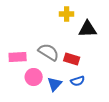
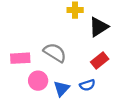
black triangle: (88, 29) -> (99, 27), turned -30
red rectangle: (72, 59) -> (100, 60), moved, turned -56

